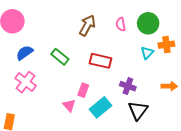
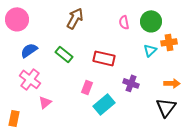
brown arrow: (87, 25) -> (75, 18), moved
pink triangle: (69, 105) -> (45, 102), moved, turned 32
black triangle: (138, 110) -> (166, 107), moved

